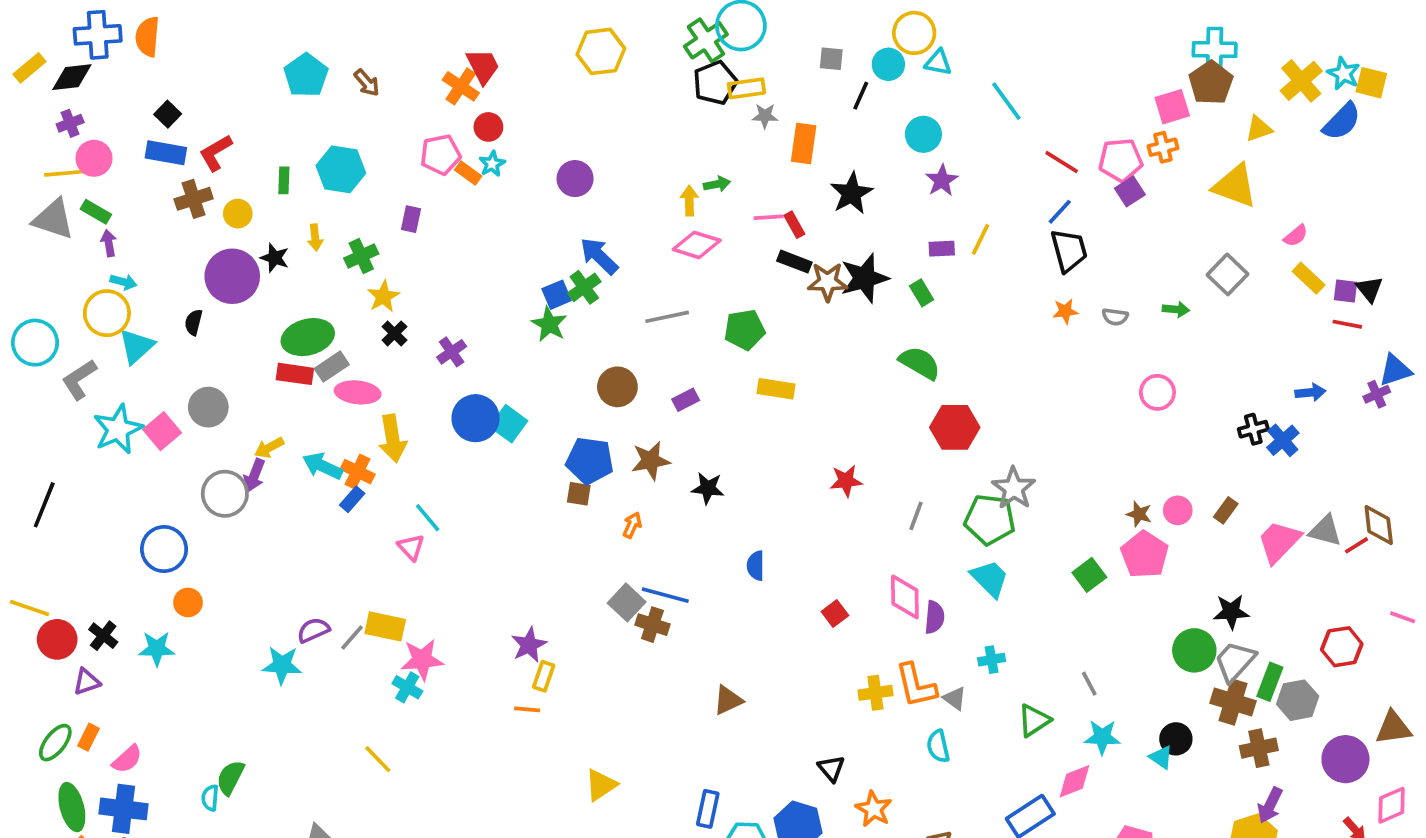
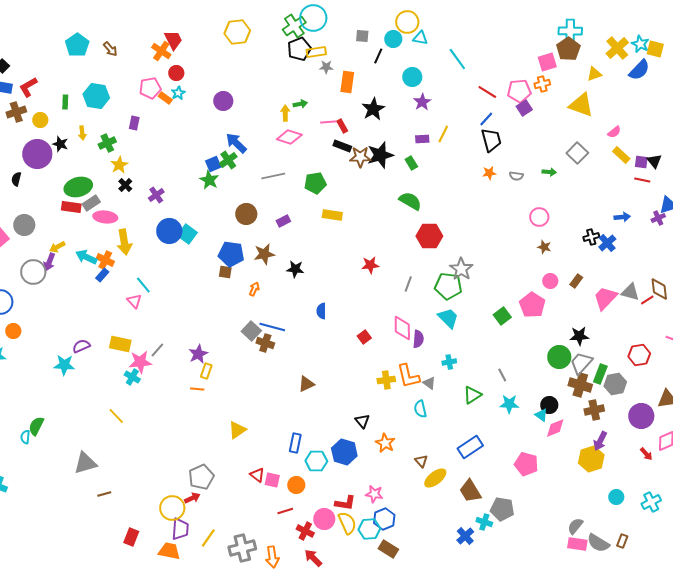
brown star: (1139, 514) -> (544, 247), moved
gray line: (352, 637) -> (157, 350), moved
pink diamond: (1075, 781) -> (555, 428), moved

